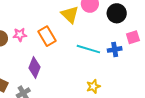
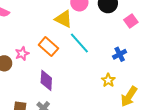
cyan line: (88, 49) -> (79, 43), moved, turned 50
blue cross: (115, 49) -> (120, 54), moved

